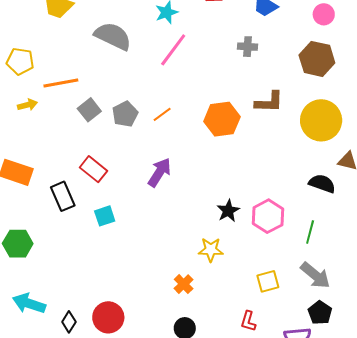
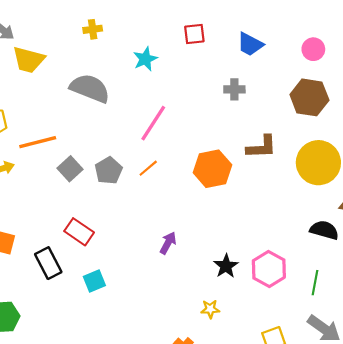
pink line: (173, 50) -> (153, 123), moved
purple arrow: (159, 172) -> (168, 243), moved, size x0.7
yellow star: (211, 250) -> (210, 309), size x0.7

